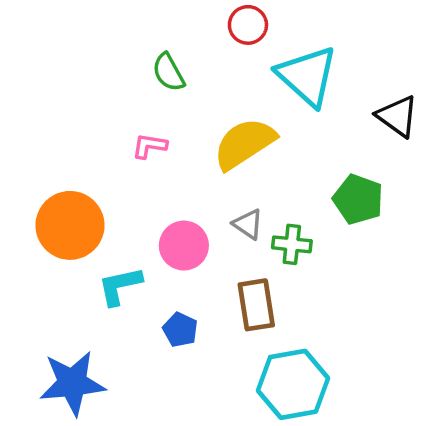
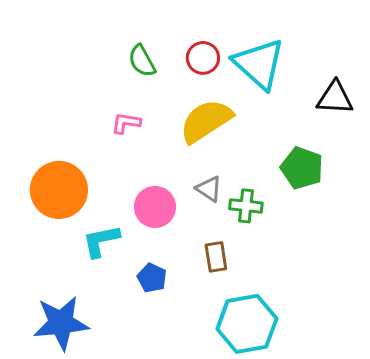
red circle: (248, 25) -> (203, 58), moved
black triangle: (397, 116) -> (335, 98), turned -33
brown rectangle: (256, 305) -> (216, 257), size x0.7

